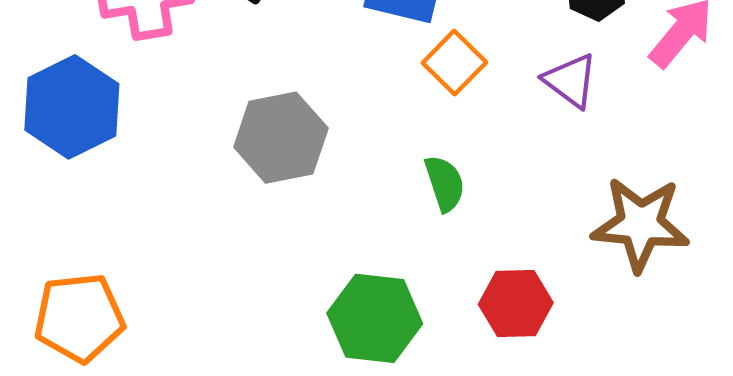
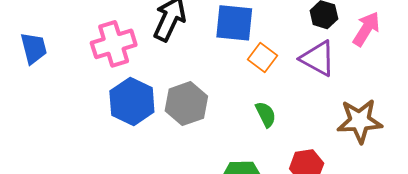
purple triangle: (571, 81) -> (318, 58), size x1.4
blue hexagon: (72, 107) -> (132, 101), moved

